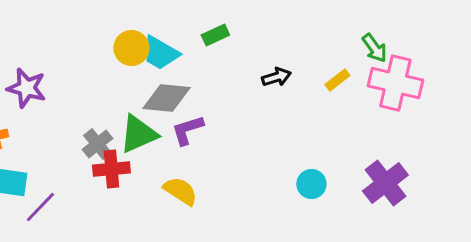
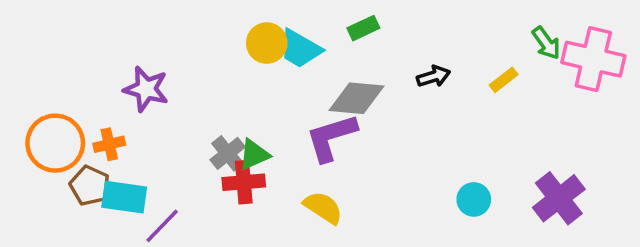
pink cross: (395, 83) -> (593, 59), moved
gray diamond: (166, 98) -> (356, 98), moved
purple L-shape: (187, 130) -> (331, 137), size x1.4
green triangle: (138, 134) -> (254, 155), moved, size x0.7

